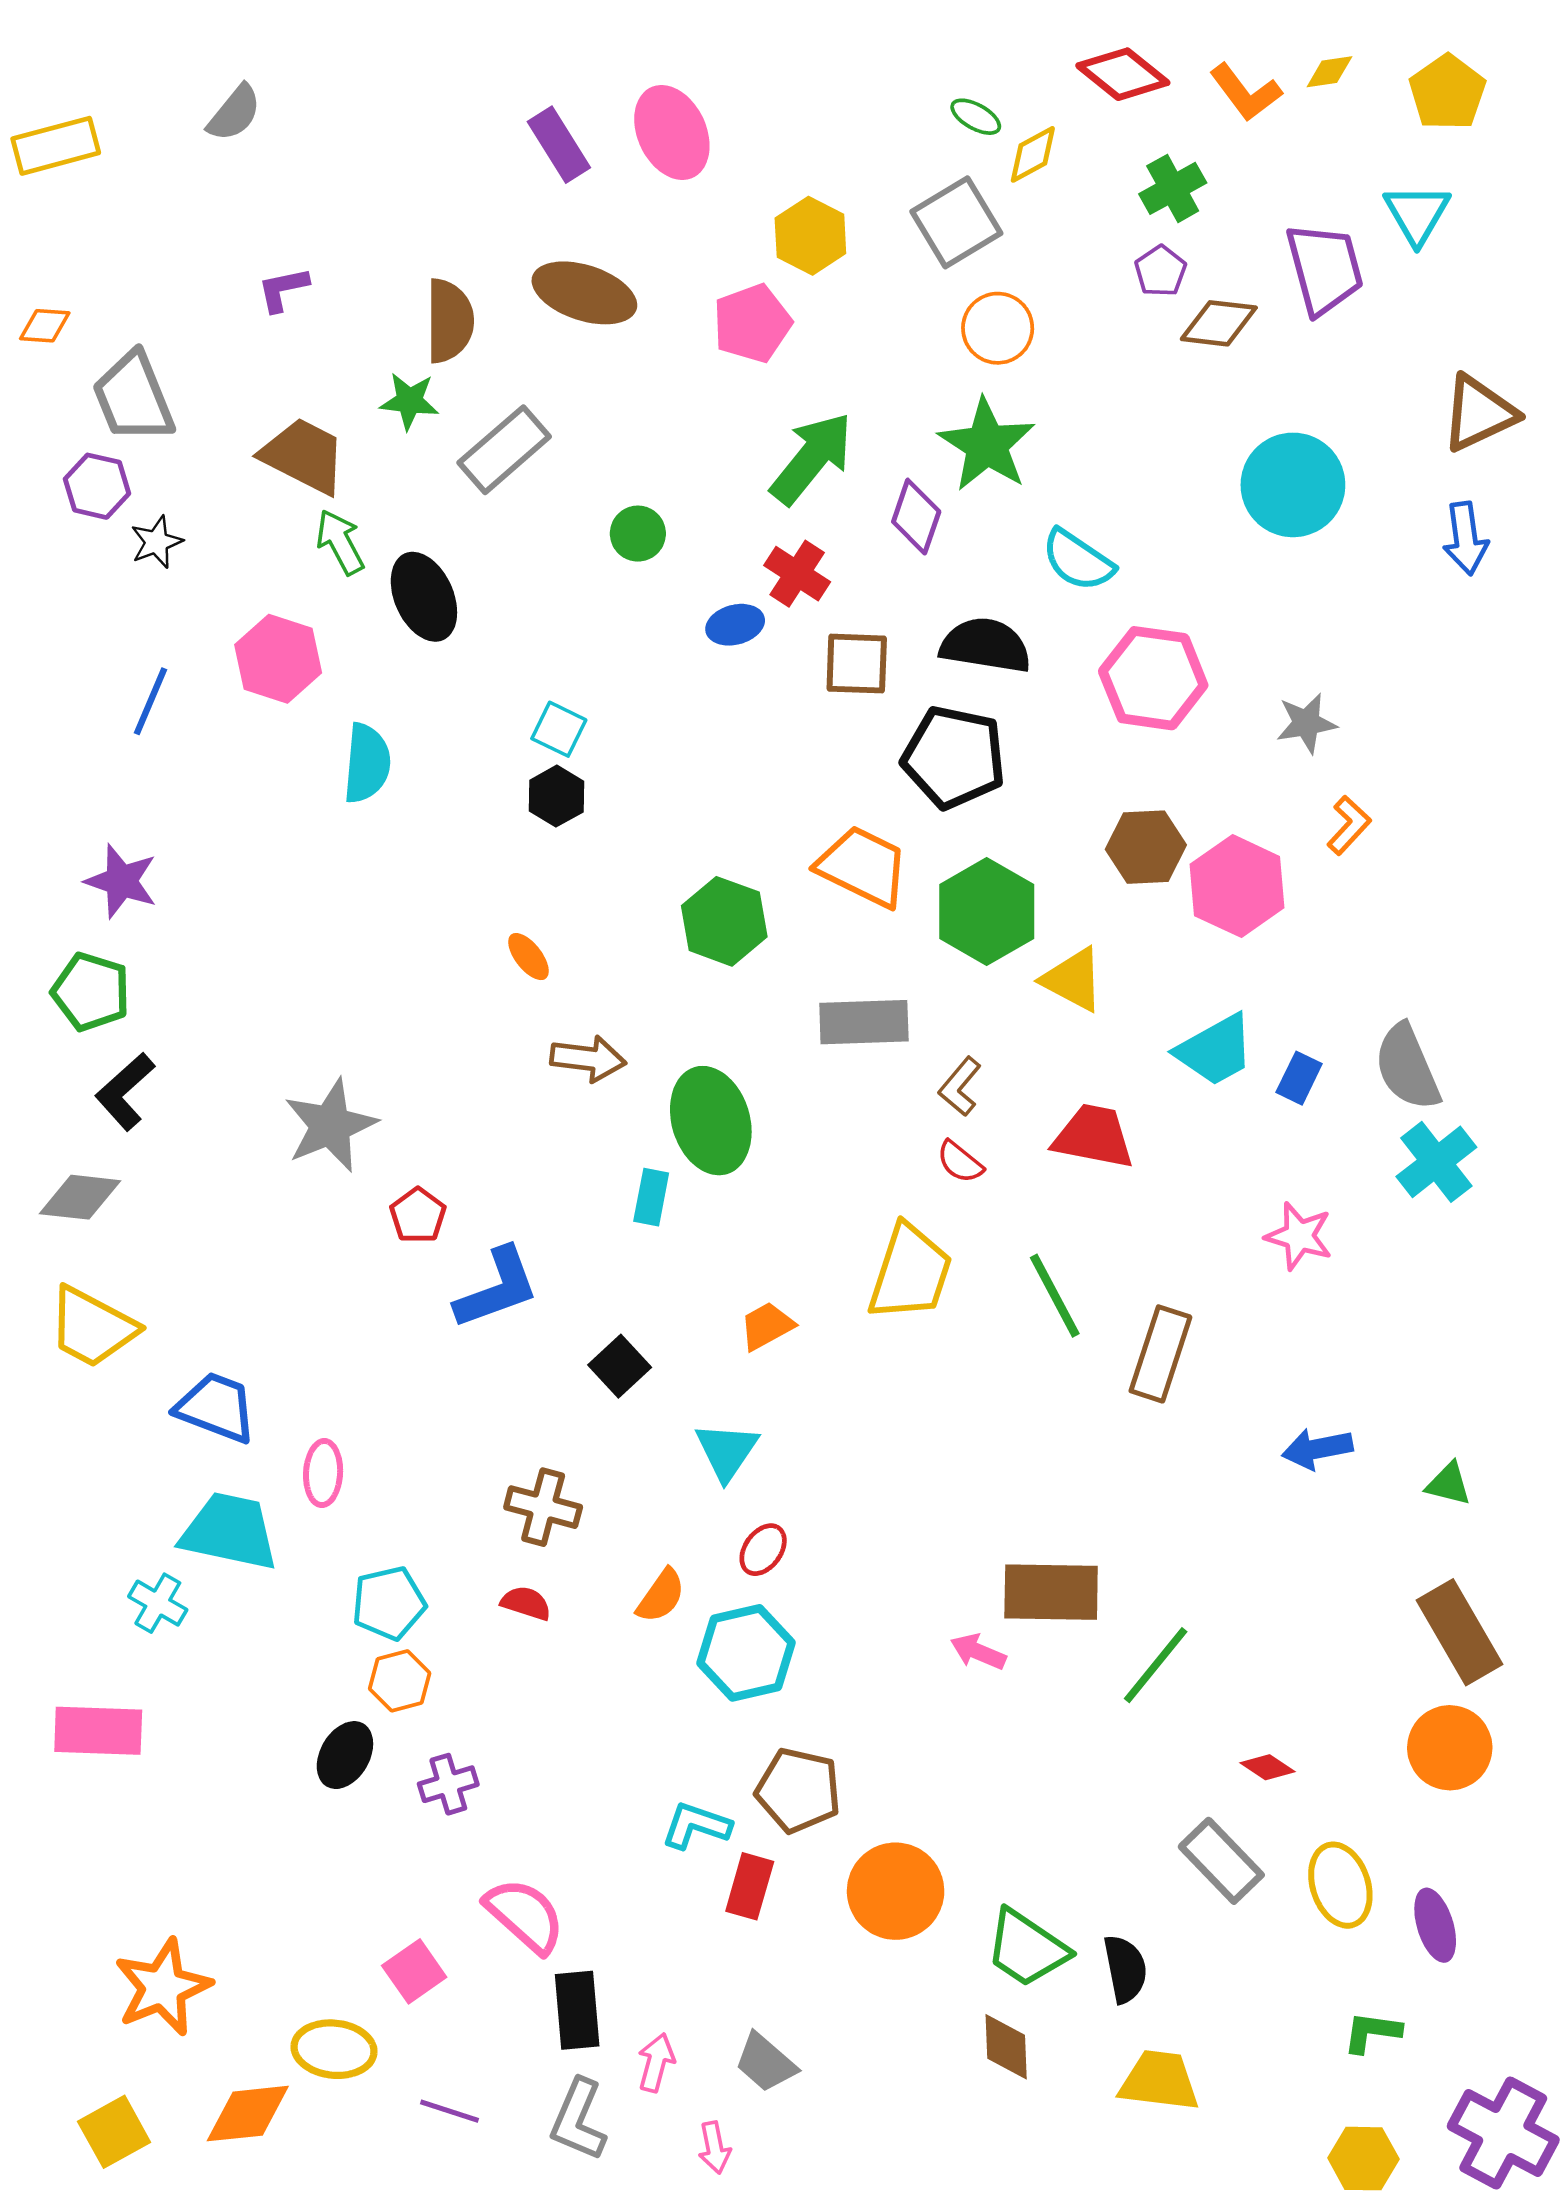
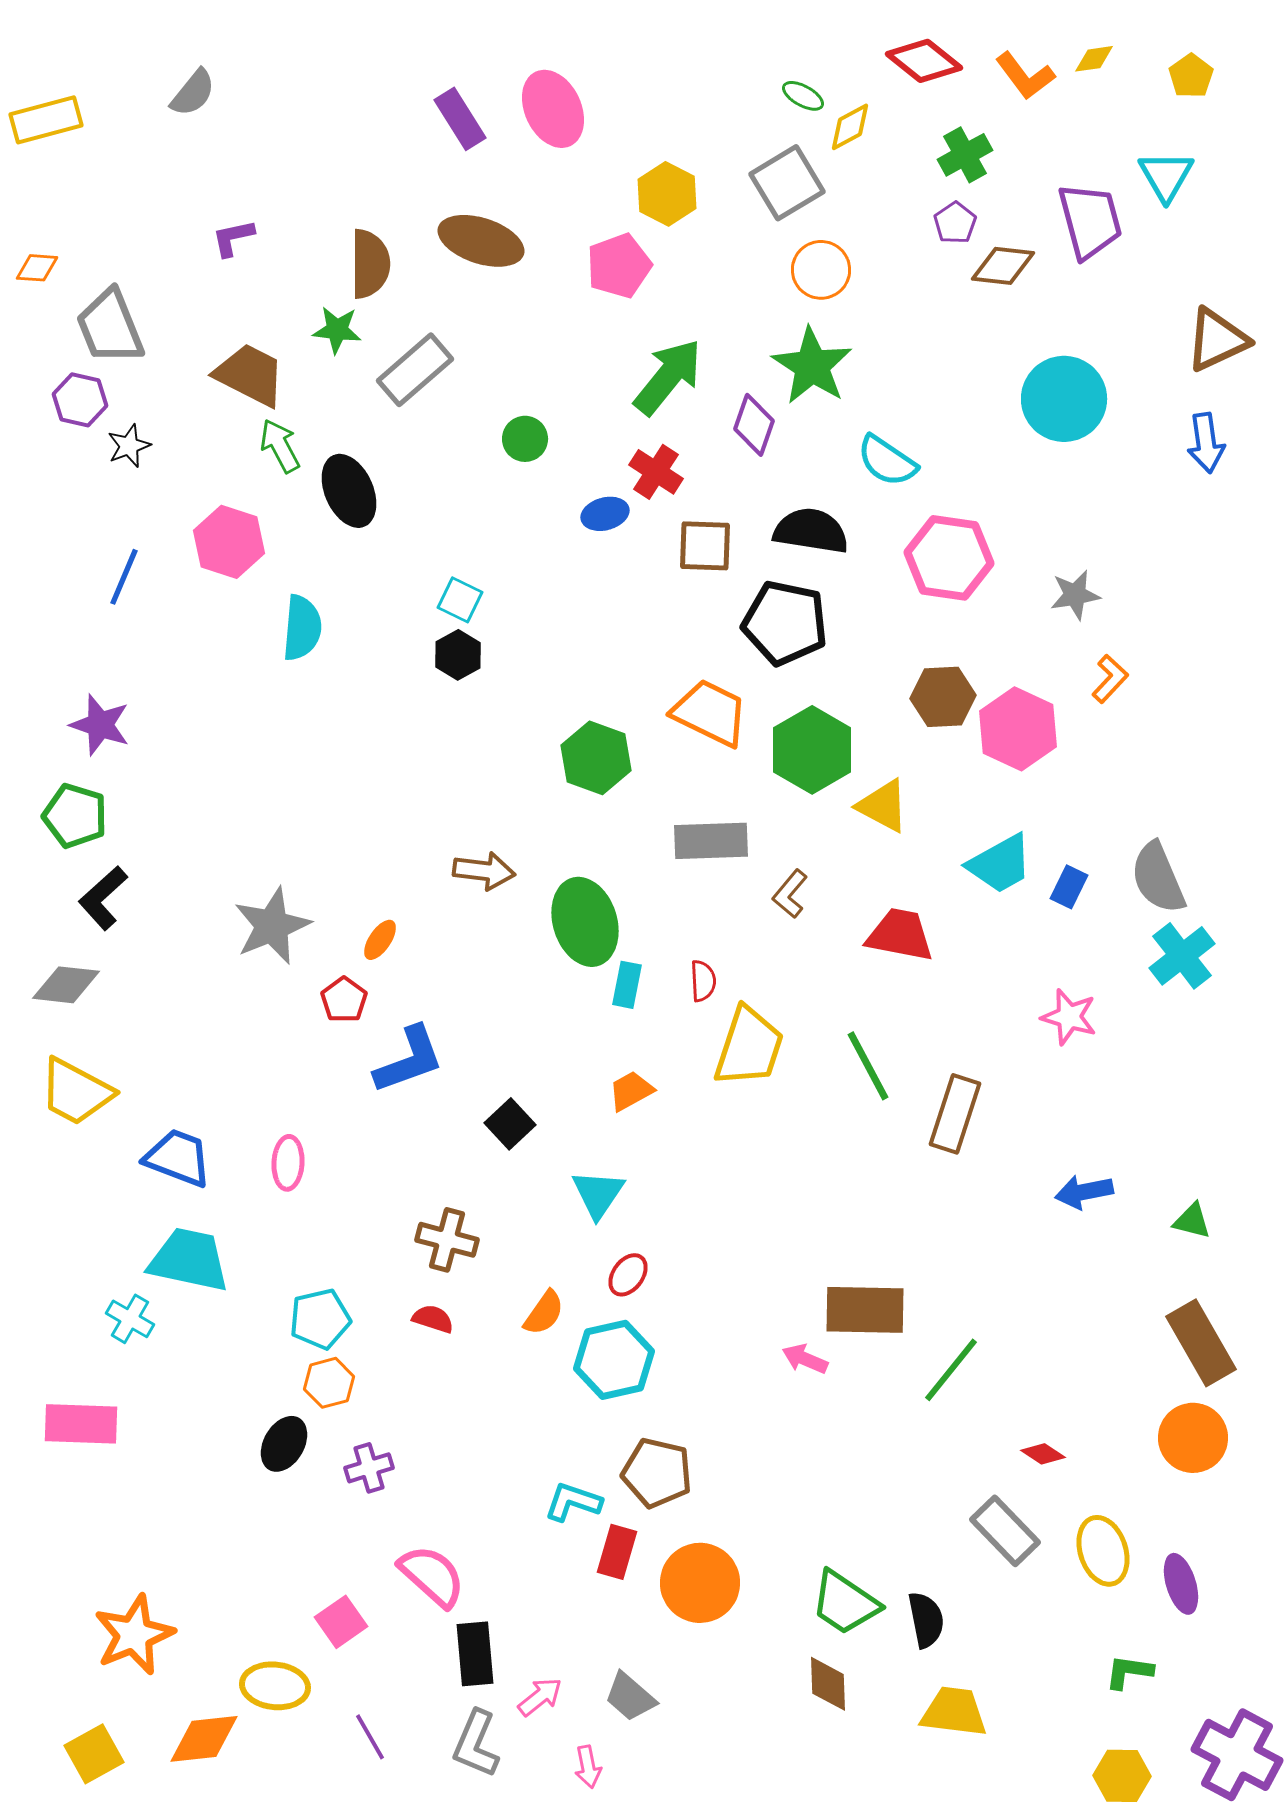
yellow pentagon: (1447, 92) -> (1191, 76), size x0.7
orange ellipse: (528, 957) -> (380, 940), moved, turned 72
red semicircle: (960, 1162) -> (703, 981), moved, turned -132
cyan rectangle: (651, 1197) -> (627, 985), moved
pink ellipse: (323, 1473) -> (288, 1163), moved
orange circle: (896, 1891) -> (700, 1583), moved
pink arrow: (656, 2063) -> (540, 1697), turned 36
purple line: (449, 2111) -> (370, 1737), turned 42

